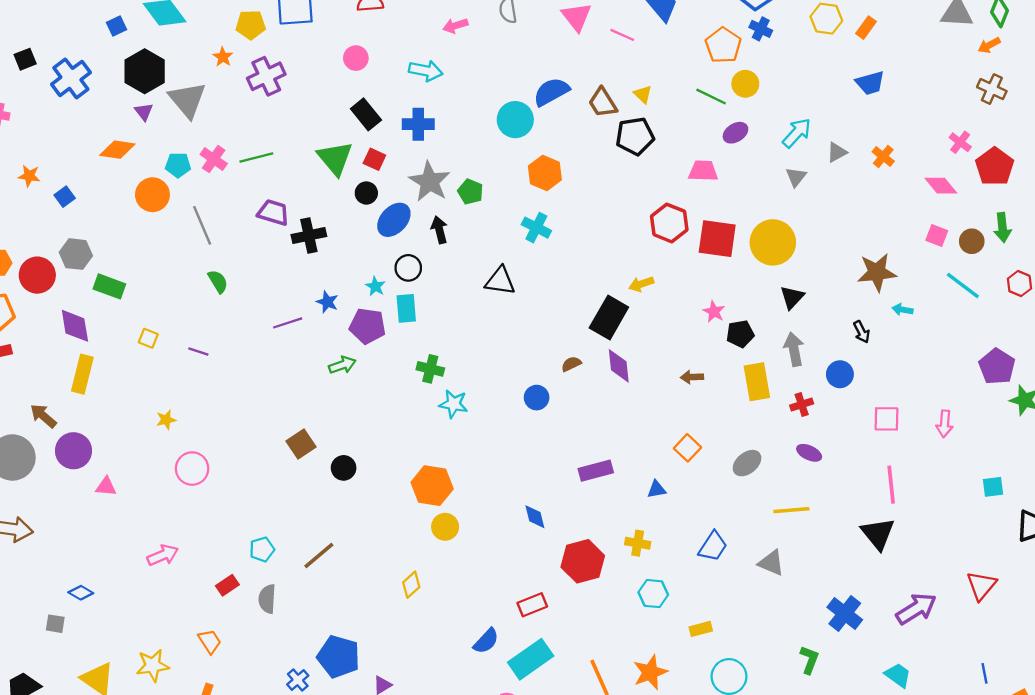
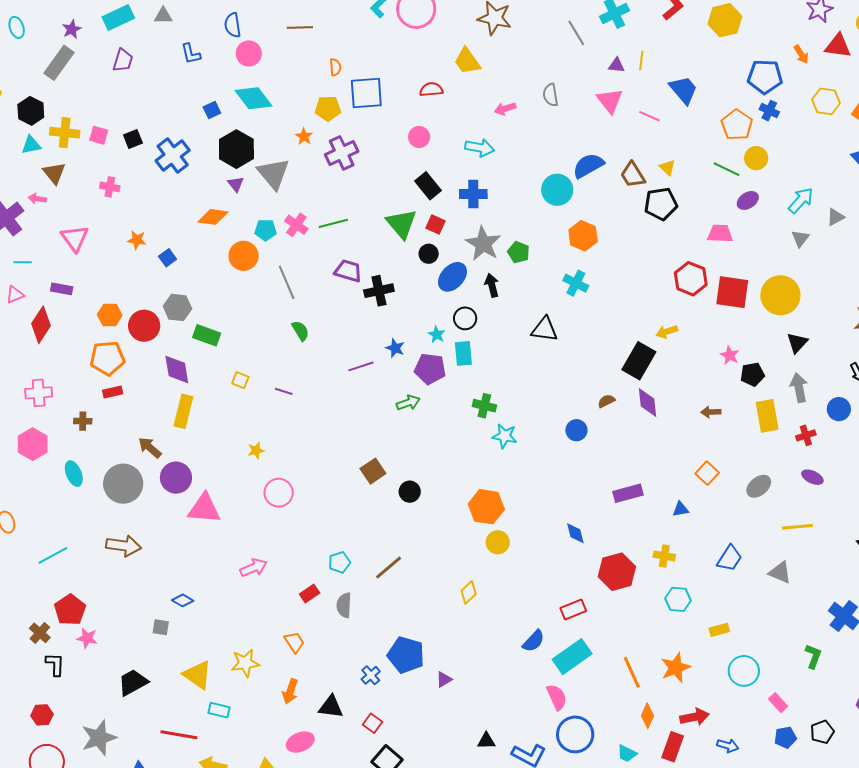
pink triangle: (106, 487) -> (204, 509), size x1.8

